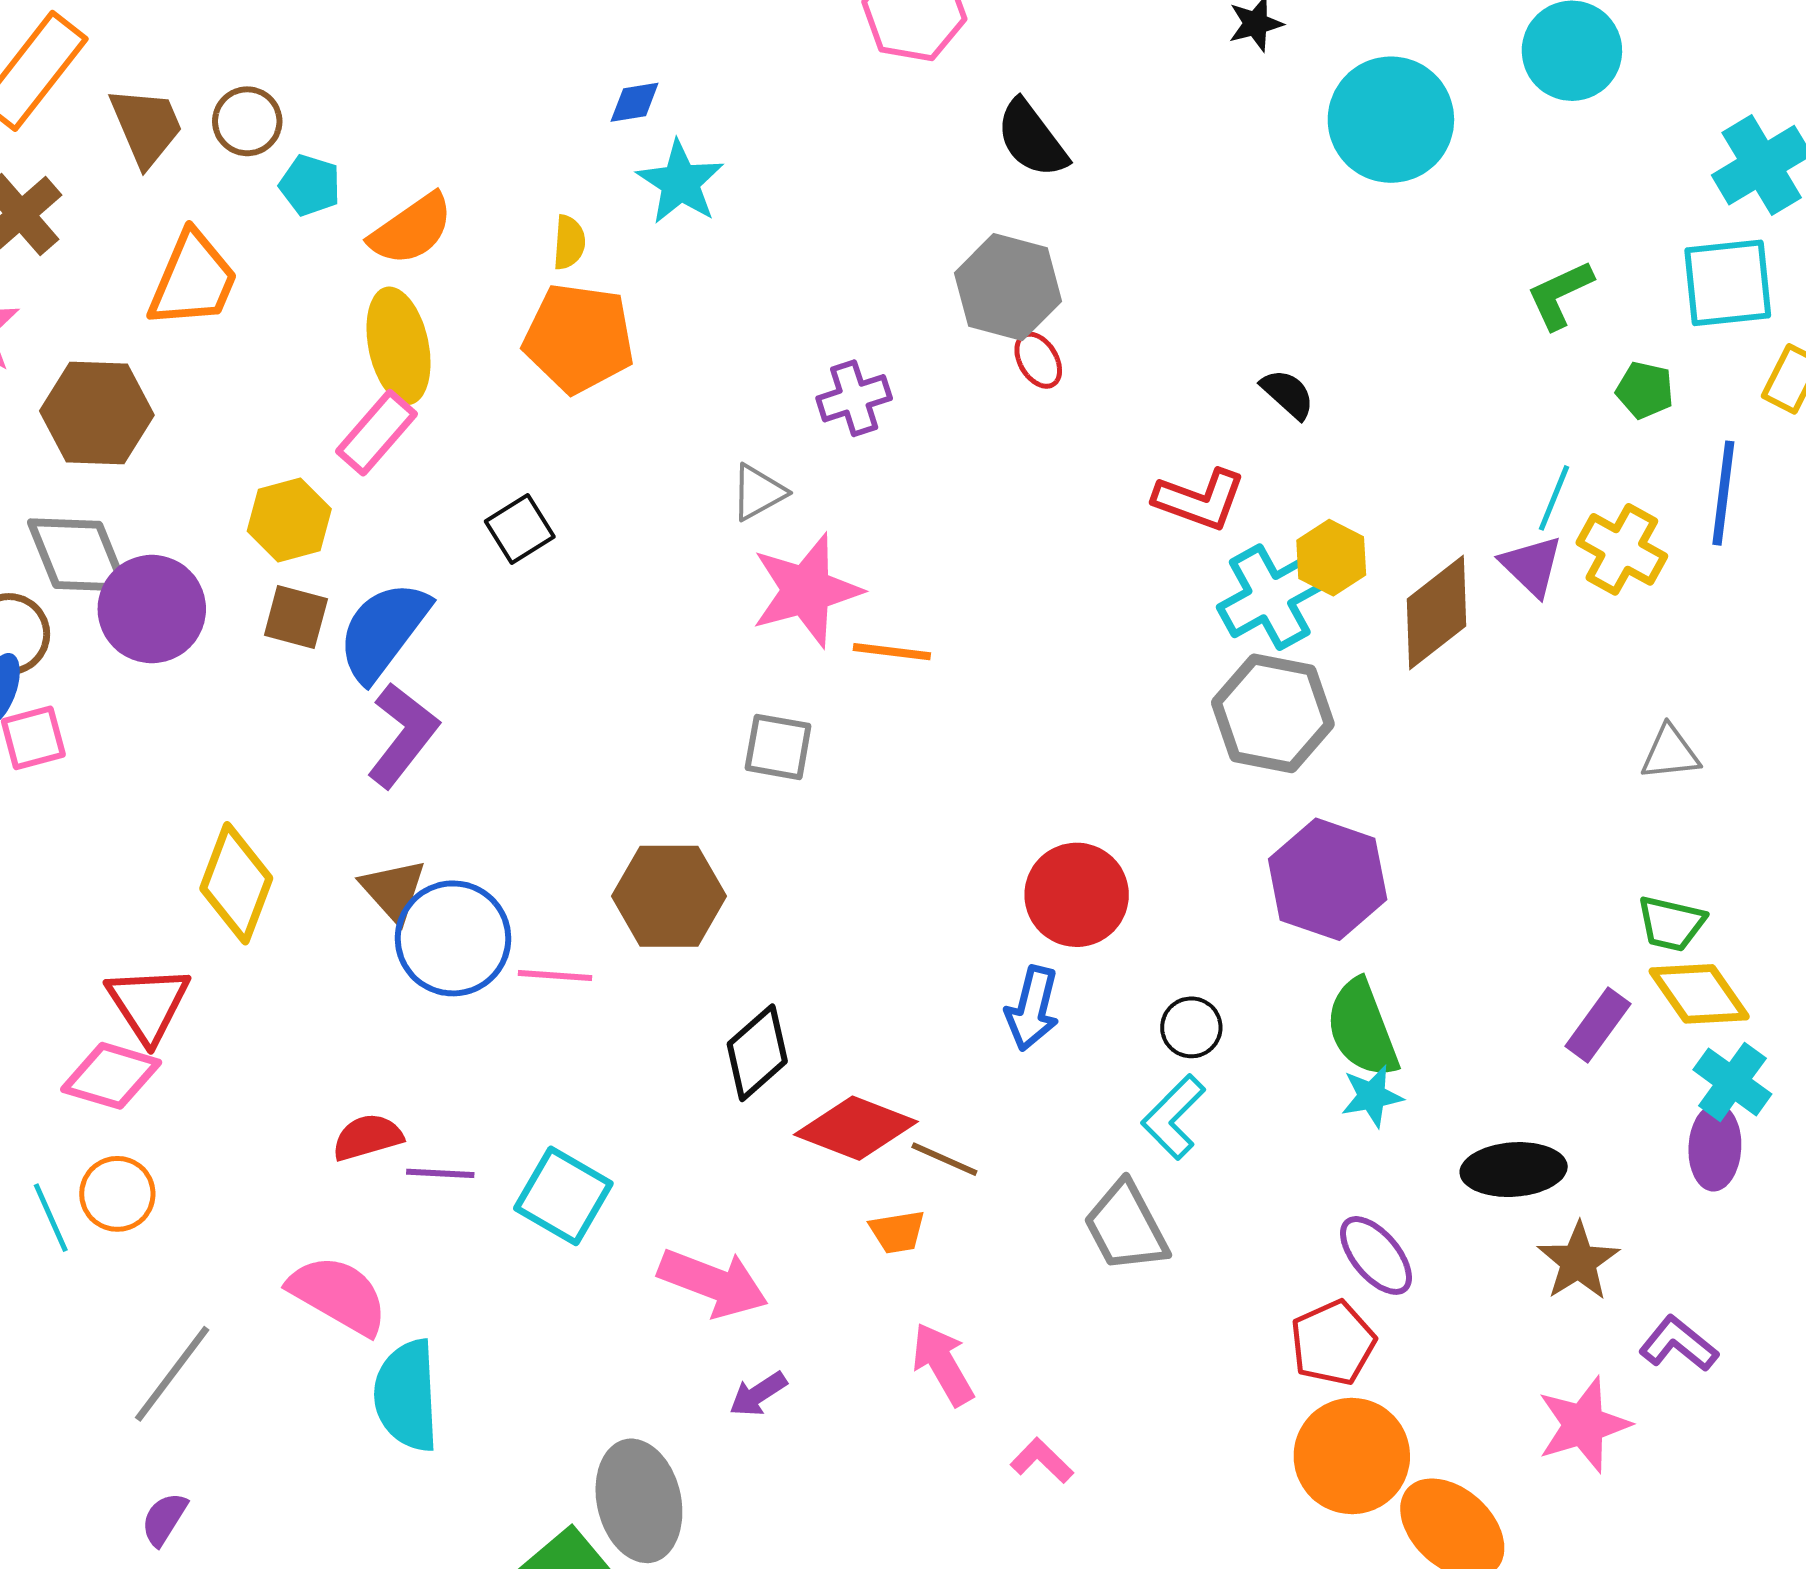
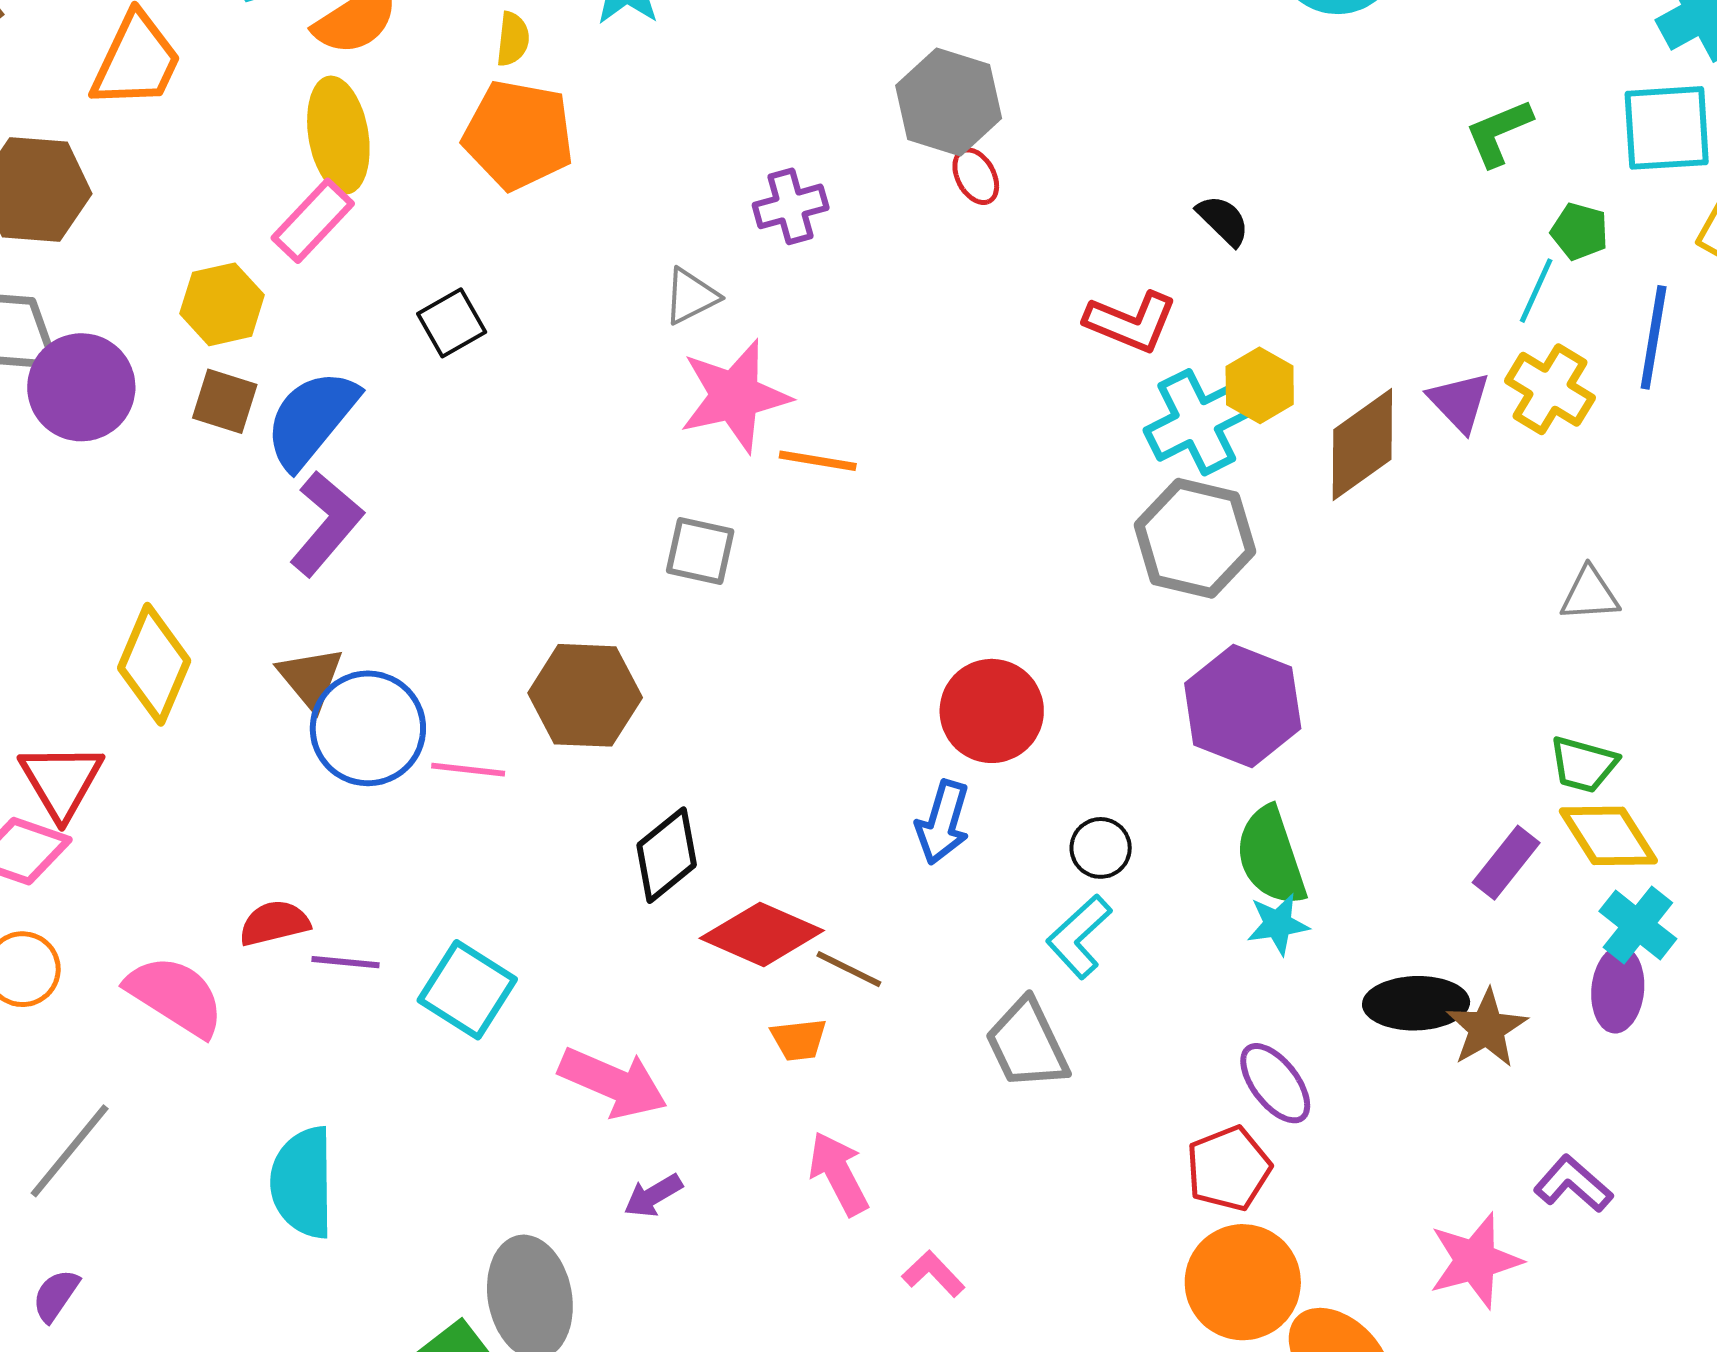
cyan line: (1554, 498) -> (1536, 291), moved
brown star: (1578, 1261) -> (1487, 1028), moved
pink semicircle: (338, 1295) -> (175, 996), moved

